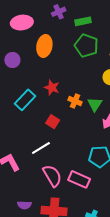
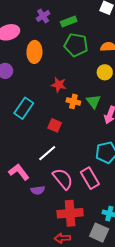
red star: (52, 88) -> (59, 85), moved
pink rectangle: (79, 179) -> (90, 178), turned 45
purple semicircle: (24, 205) -> (38, 190), moved

